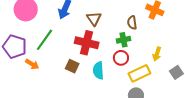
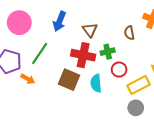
green cross: (124, 40) -> (108, 52), moved
brown square: (72, 66) -> (69, 80), size x1.5

